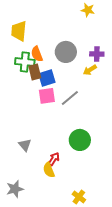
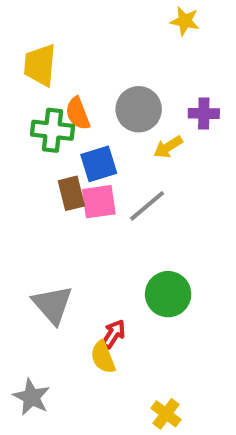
yellow arrow: (90, 70) -> (168, 147), moved
brown rectangle: (35, 72) -> (71, 193), moved
gray triangle: (25, 145) -> (53, 305), size x1.5
gray star: (15, 189) -> (32, 397), turned -30

